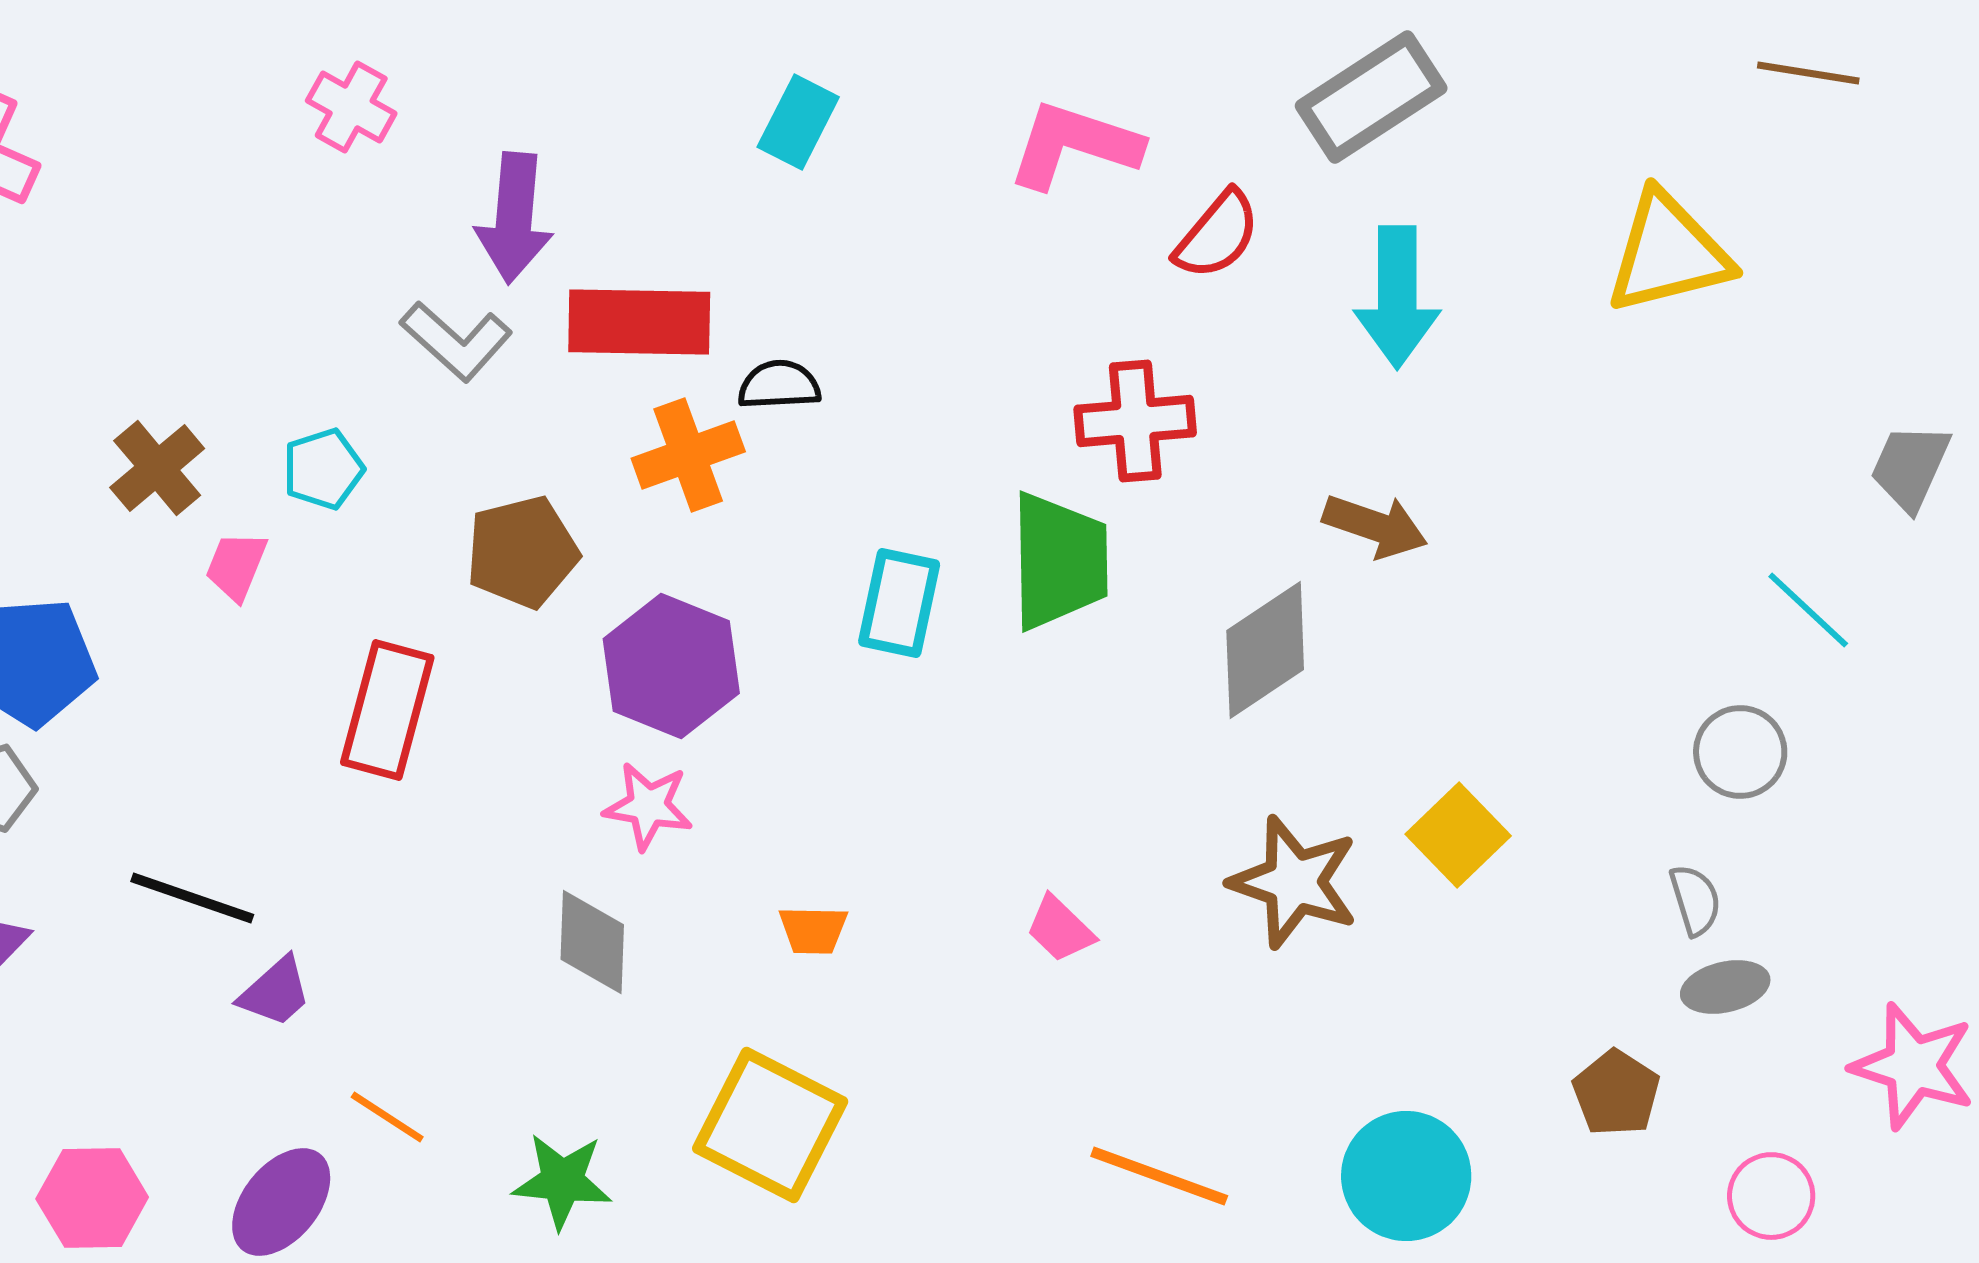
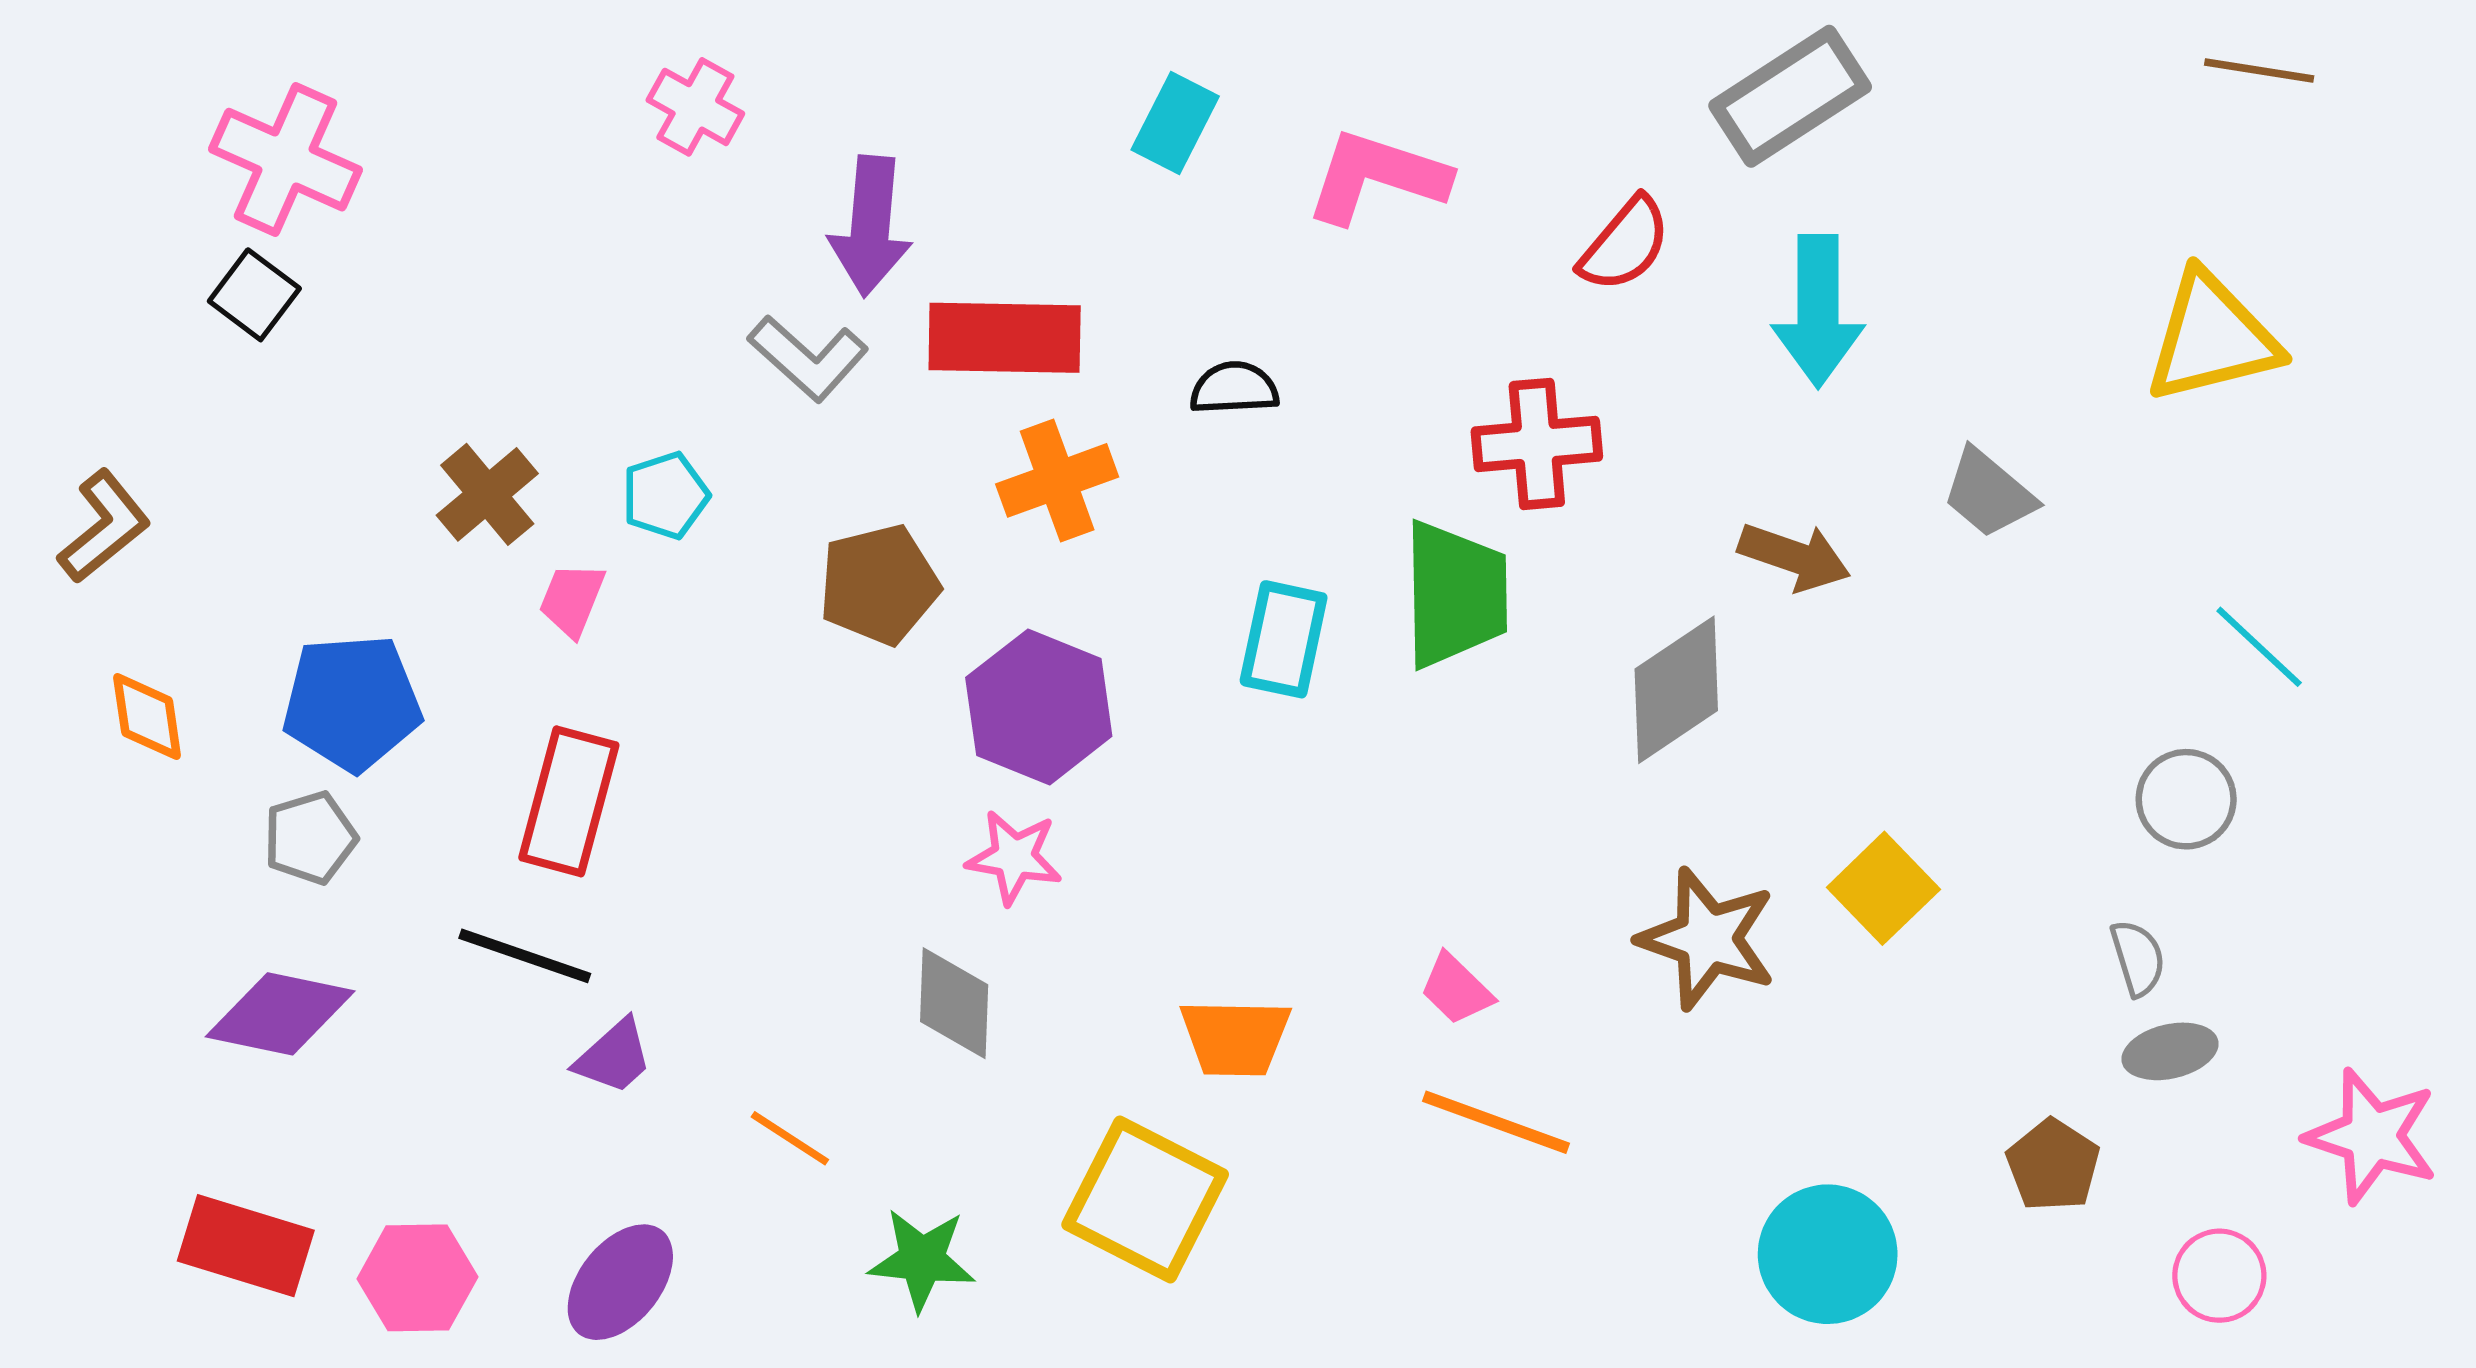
pink L-shape: (1074, 145) -> (1377, 177), moved
yellow triangle: (1668, 253) -> (2212, 338), moved
black semicircle: (779, 385) -> (1234, 388), moved
gray trapezoid: (1910, 467) -> (1989, 493), moved, turned -74
red rectangle: (387, 710) -> (569, 801), moved
orange trapezoid: (813, 930) -> (1235, 1037), moved, size x1.5
orange line: (387, 1117) -> (790, 1138), moved
orange line: (1159, 1176) -> (1496, 1122), moved

